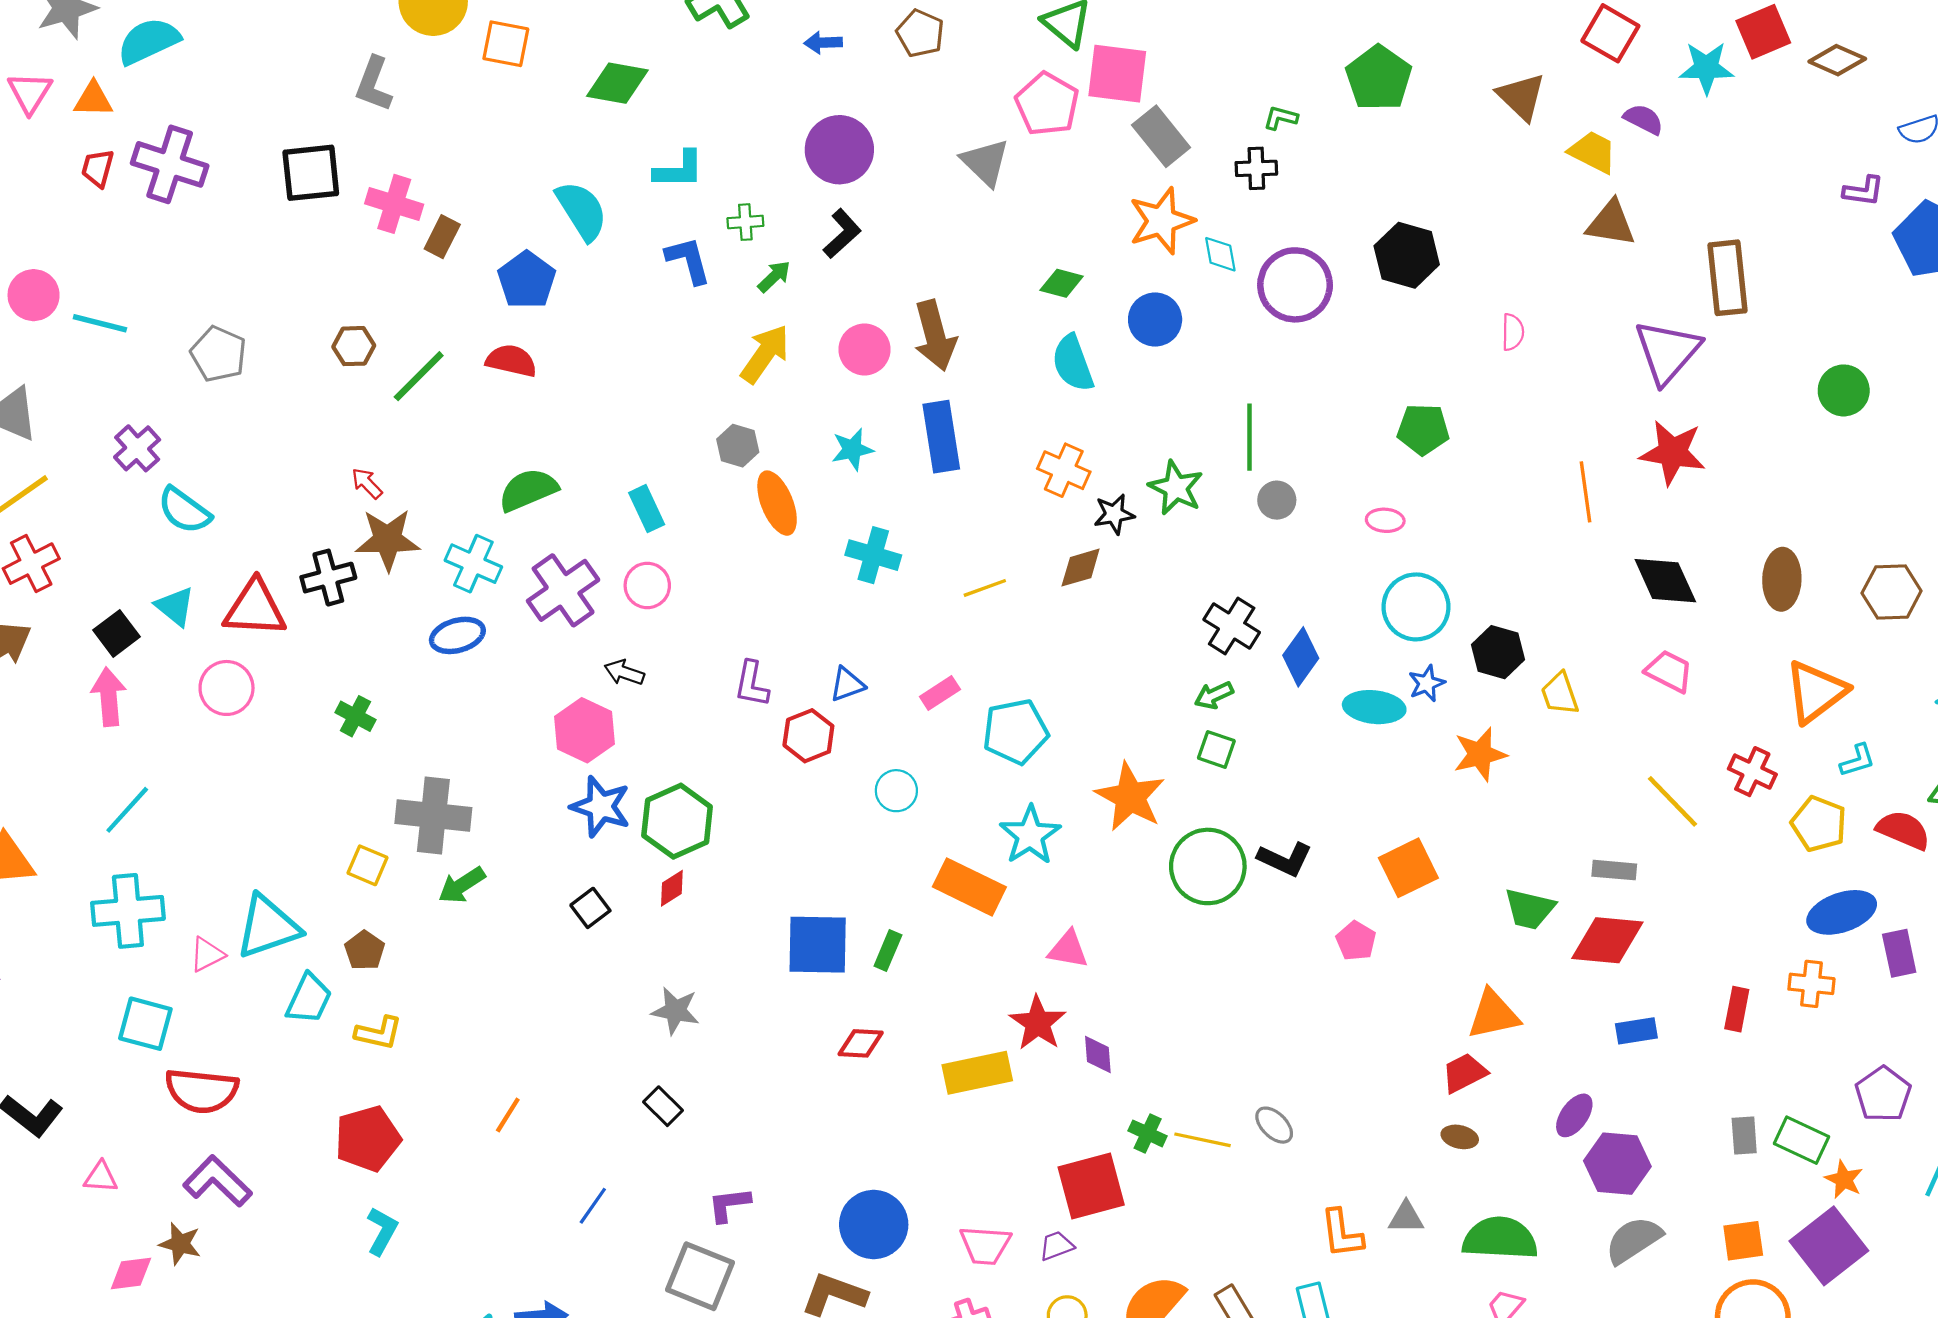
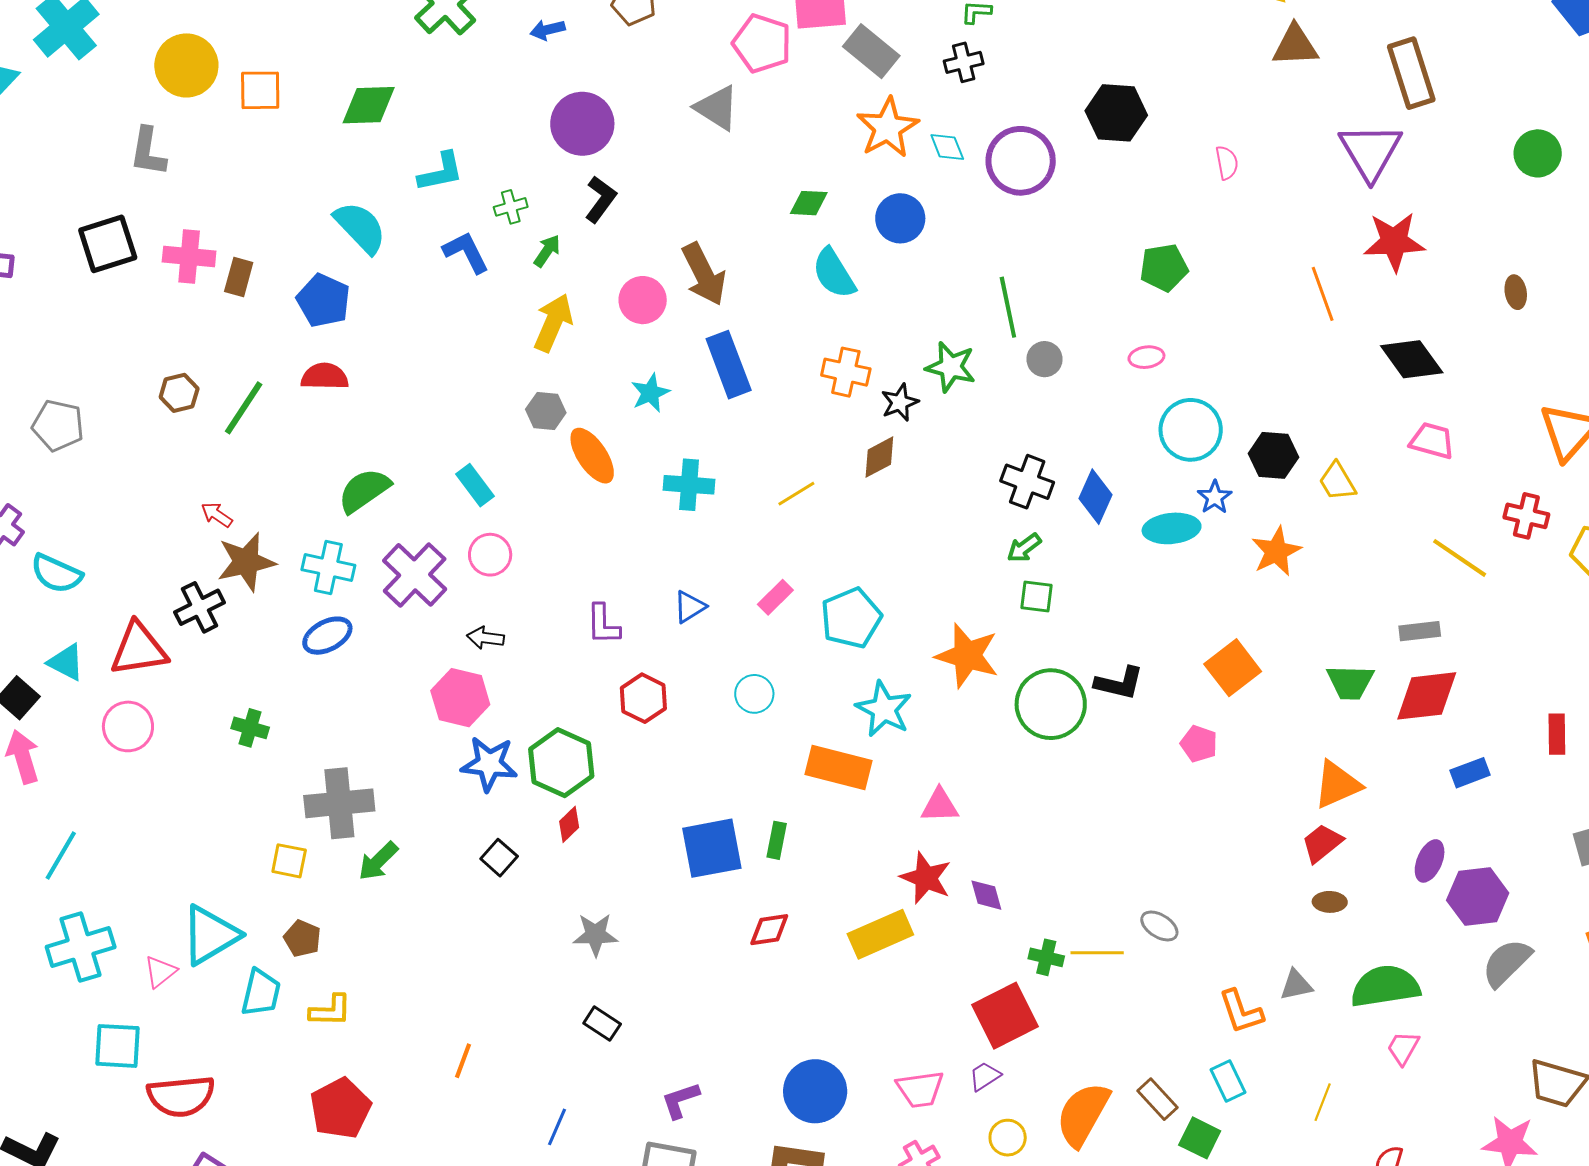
brown ellipse: (1782, 579) -> (1516, 292), moved, size x0.6
red hexagon: (808, 736) -> (643, 698), moved

